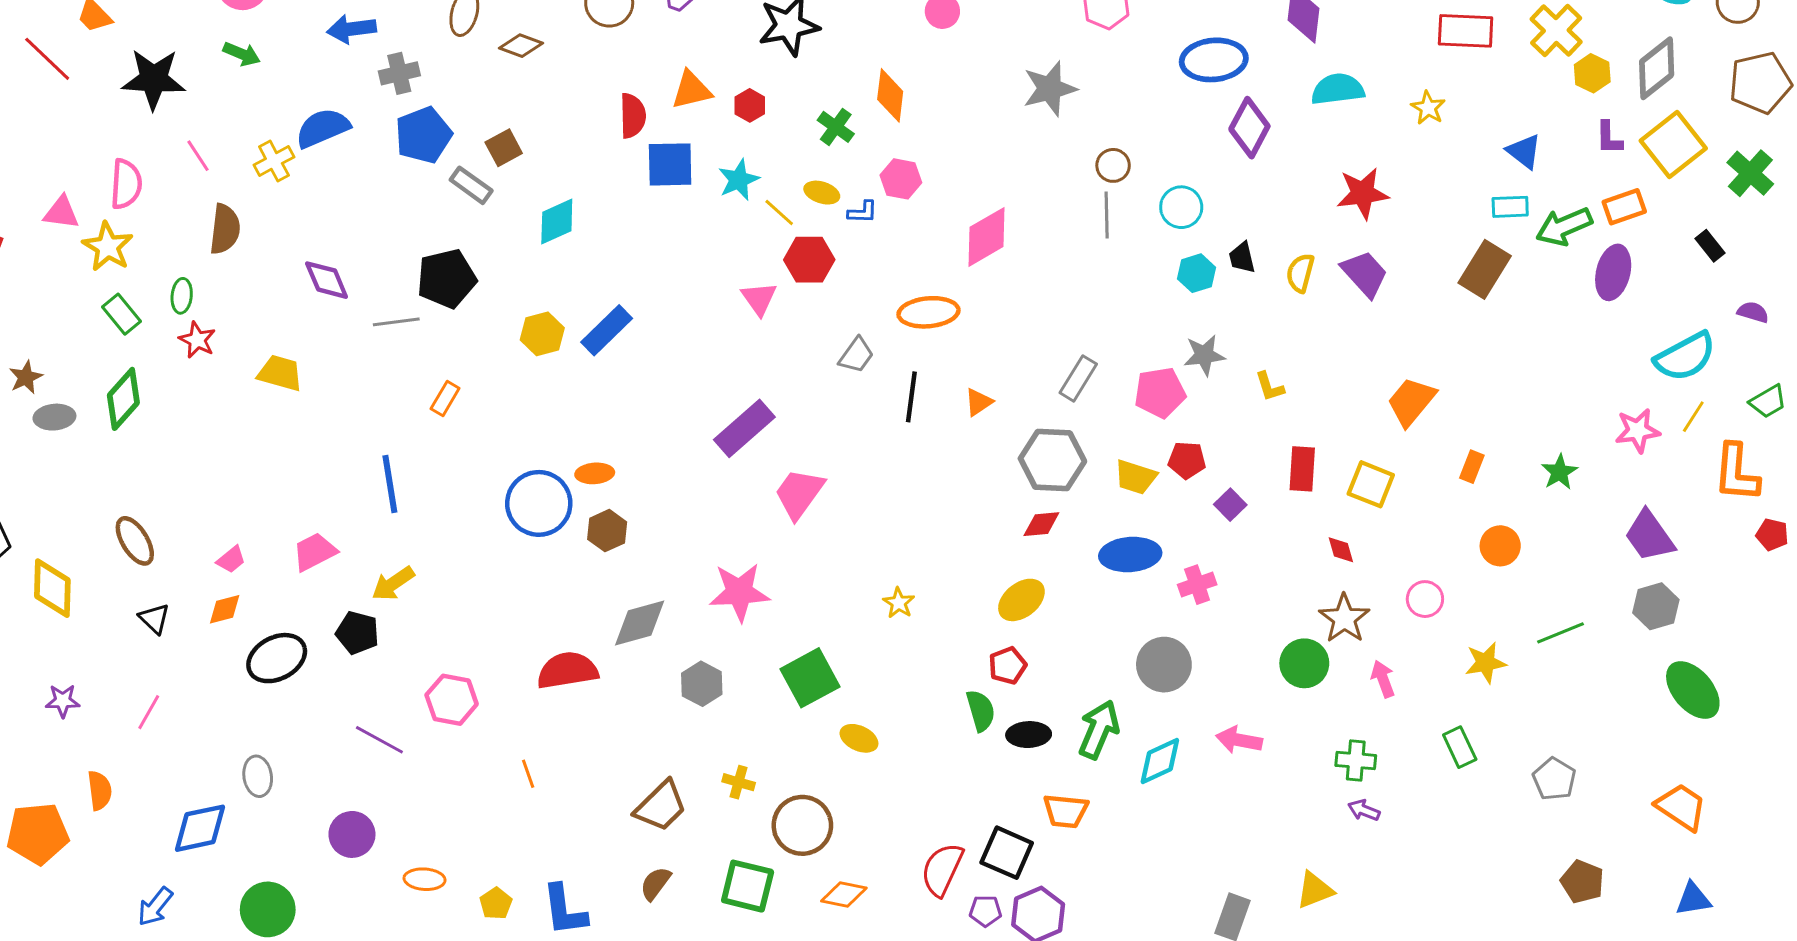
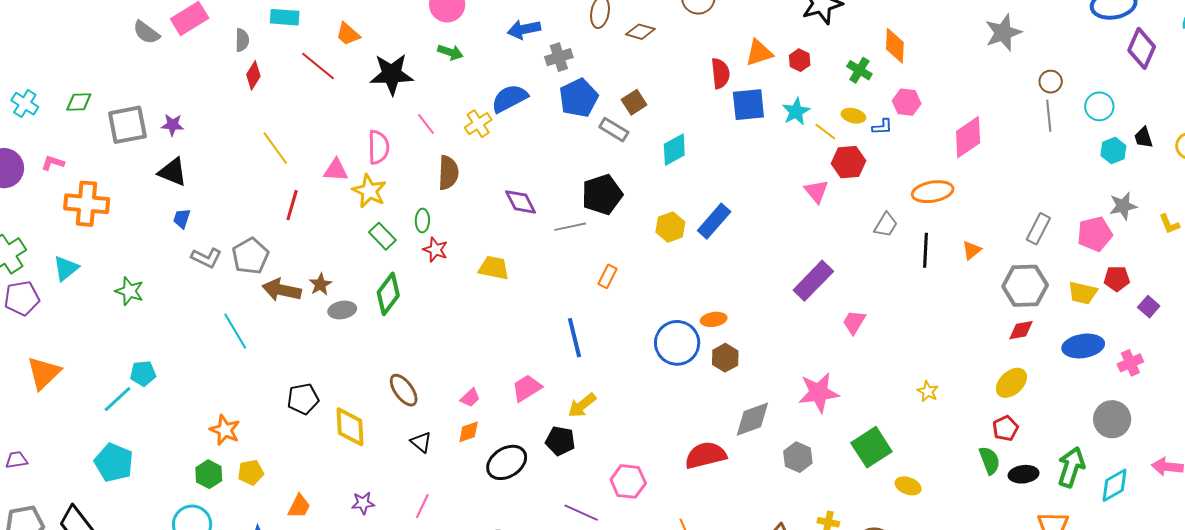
pink trapezoid: (799, 493) -> (854, 322), size x0.7

